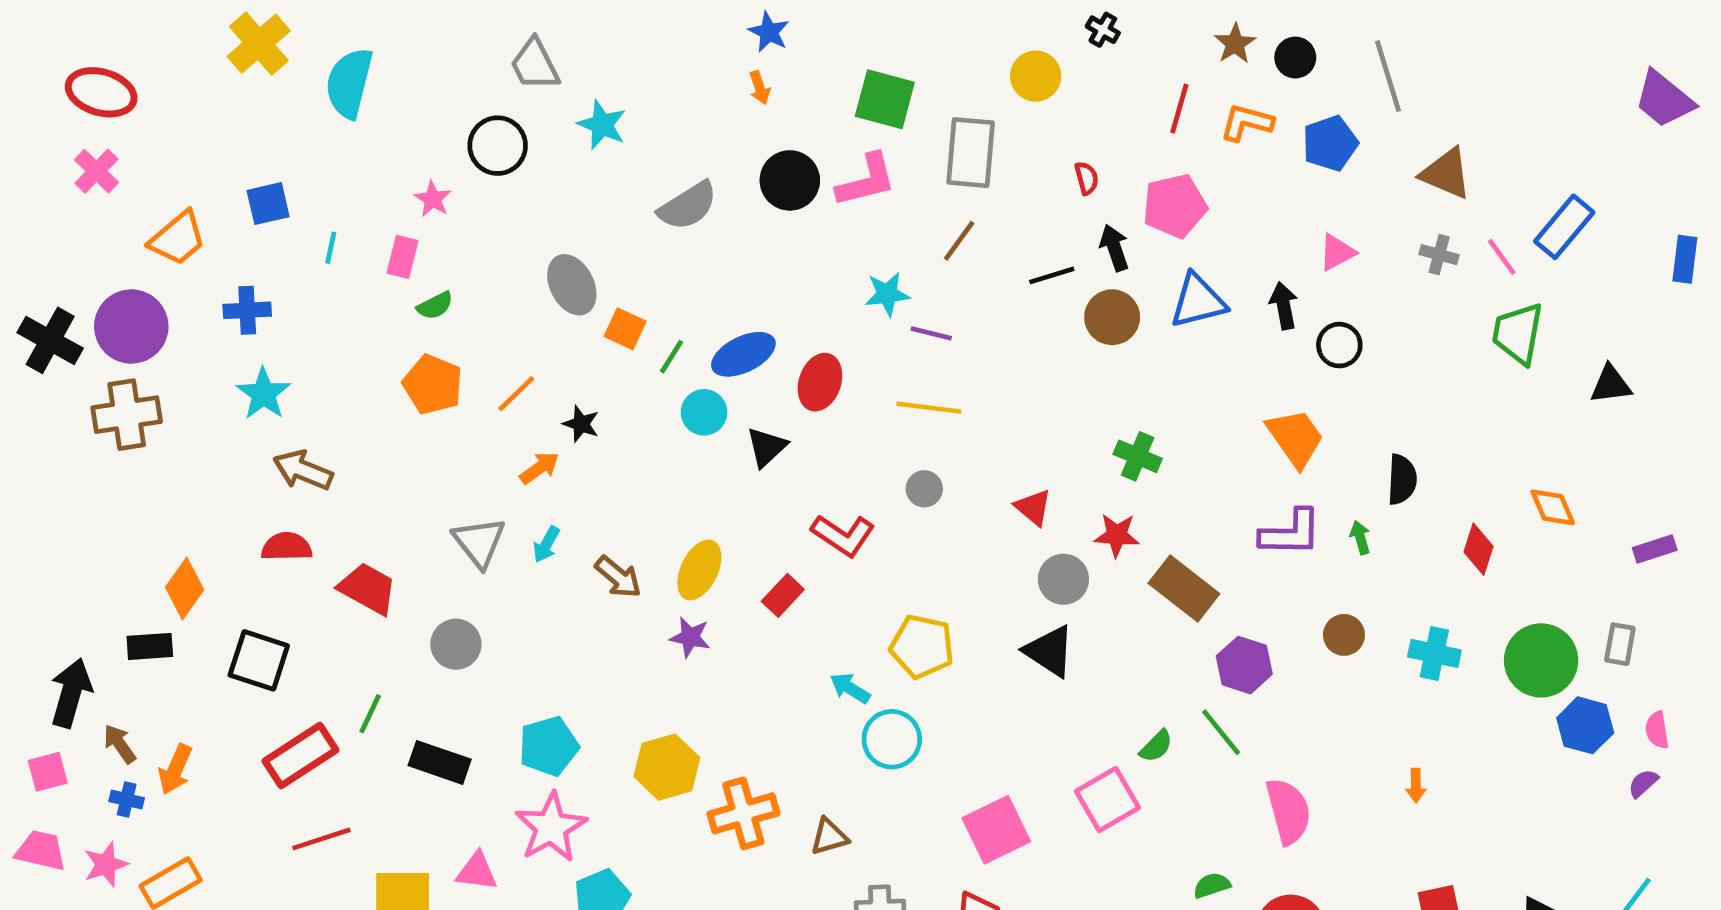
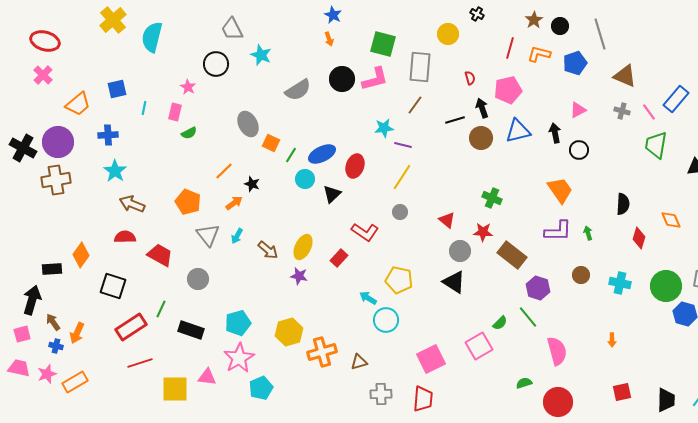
orange pentagon: (433, 384) -> (188, 202), moved
yellow line: (929, 408) -> (402, 177), turned -64
black semicircle: (1402, 480) -> (623, 204), moved
black rectangle: (150, 646) -> (52, 269), moved

